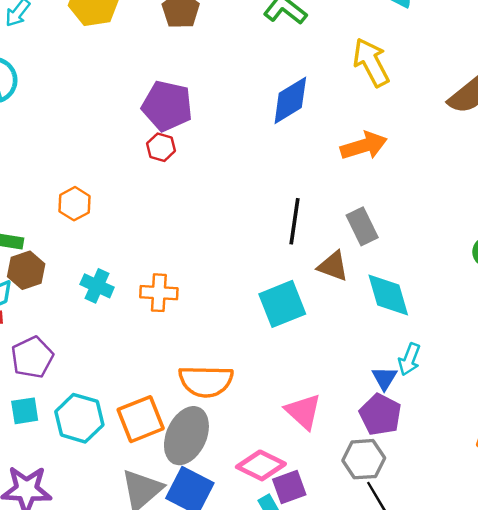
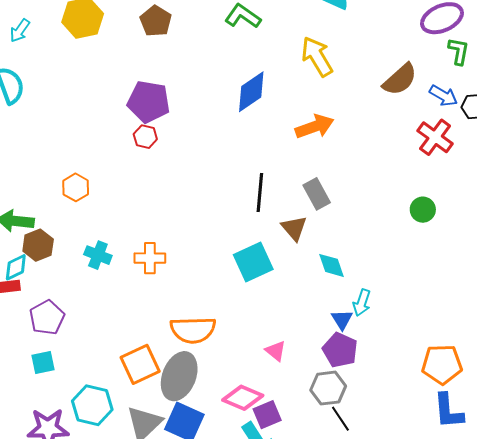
brown triangle: (333, 266) -> (294, 228), turned 32
cyan diamond: (388, 295) -> (332, 265), moved, size x0.7
pink triangle: (303, 411) -> (276, 351), size x0.7
cyan hexagon: (79, 418) -> (92, 405), moved

